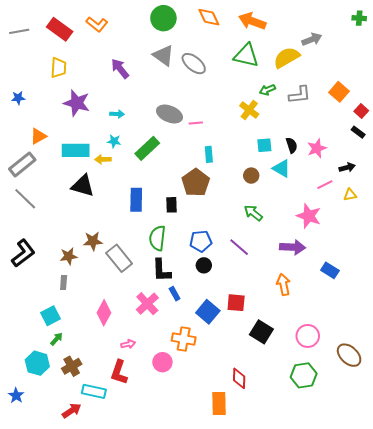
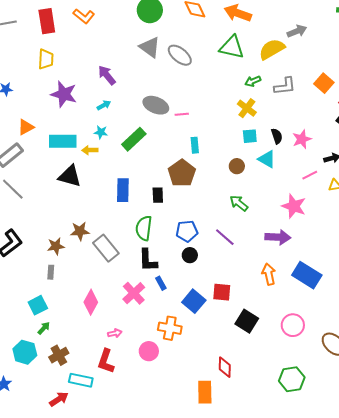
red rectangle: (60, 29) -> (47, 21), turned 45
purple arrow: (120, 69) -> (107, 75), moved
yellow cross: (249, 110) -> (247, 108), moved
cyan arrow: (117, 114) -> (104, 105), turned -32
blue rectangle: (330, 270) -> (307, 275), moved, size x1.6
green hexagon: (304, 375) -> (292, 379), moved

